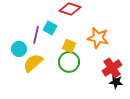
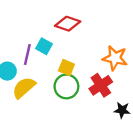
orange star: (98, 38) -> (115, 58), moved
red cross: (112, 68) -> (101, 85), moved

